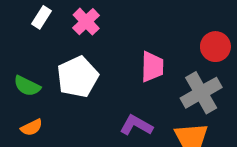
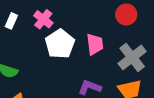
red circle: (215, 47) -> (126, 15), moved
white pentagon: (78, 77) -> (60, 44), moved

